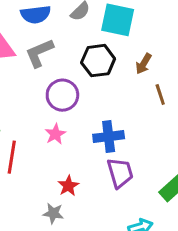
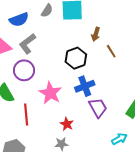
black hexagon: (98, 61) -> (76, 58), moved
purple circle: (62, 95) -> (24, 70), moved
pink star: (55, 134) -> (50, 93), size x1.6

